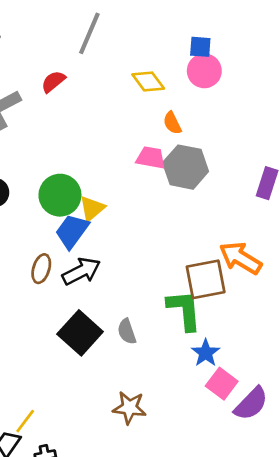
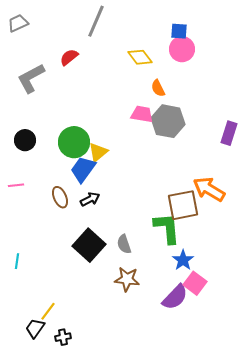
brown ellipse: (41, 269) -> (60, 197), turned -40
black arrow: (81, 271) -> (90, 199), size x0.7
purple semicircle: (251, 404) -> (175, 297), moved
brown star: (129, 408) -> (127, 279), moved

